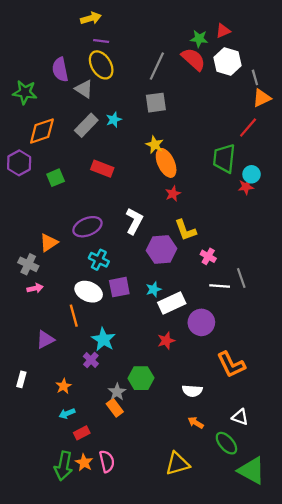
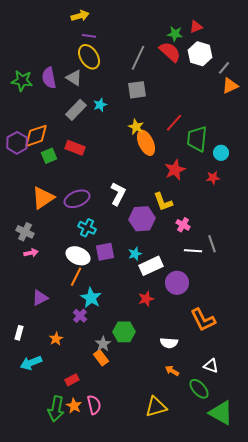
purple semicircle: (60, 69) -> (49, 78), moved
gray line: (255, 77) -> (224, 68), turned 56
red line: (248, 128) -> (174, 123), moved
orange diamond: (42, 131) -> (36, 136), moved
red rectangle: (102, 169) -> (75, 148), moved
red star: (246, 187) -> (213, 178), moved
red star: (173, 194) -> (175, 170), moved, size x1.5
orange triangle: (49, 243) -> (43, 198), moved, size x1.4
orange line: (74, 316) -> (76, 277), moved, turned 42
cyan arrow: (67, 414) -> (31, 363), moved, size x1.5

